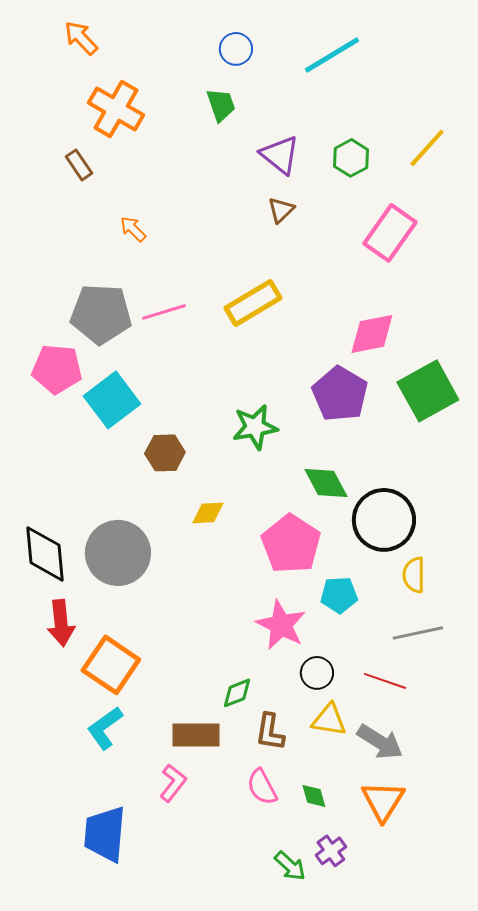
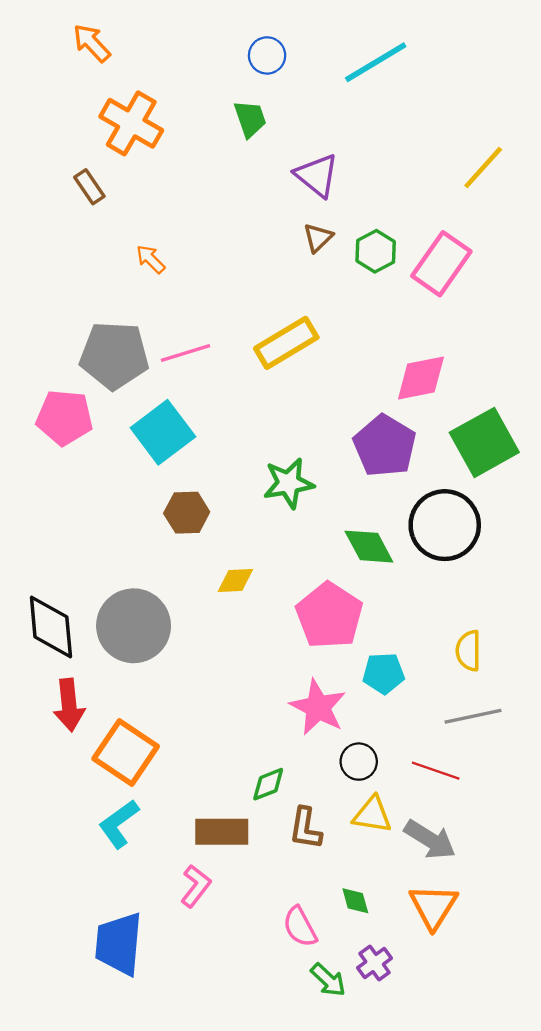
green hexagon: (351, 158) -> (376, 251), moved
cyan square: (112, 400) -> (163, 432), moved
black circle: (384, 520) -> (445, 525), moved
pink semicircle: (262, 787) -> (300, 927), moved

